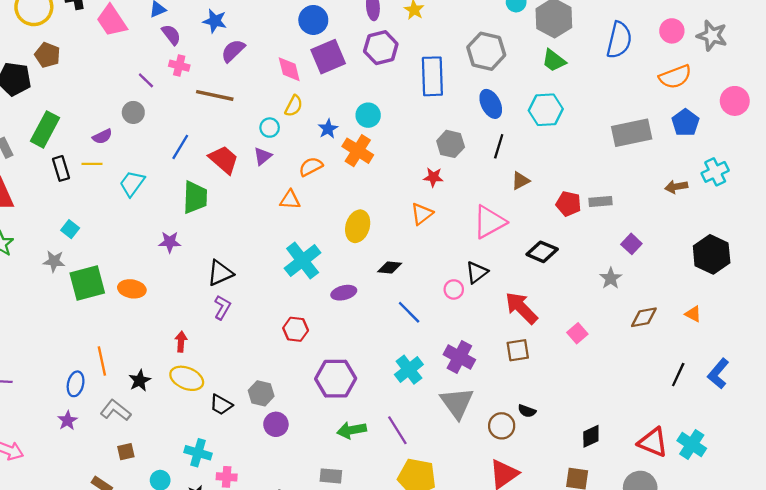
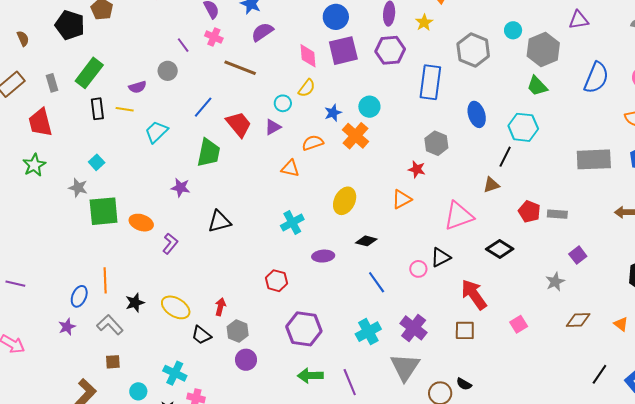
gray hexagon: (486, 51) -> (473, 50), moved
black line: (499, 146) -> (505, 157), moved
cyan cross: (303, 261) -> (292, 222), size x0.7
purple L-shape: (222, 307) -> (170, 244), moved
red arrow: (181, 342) -> (220, 307), moved

